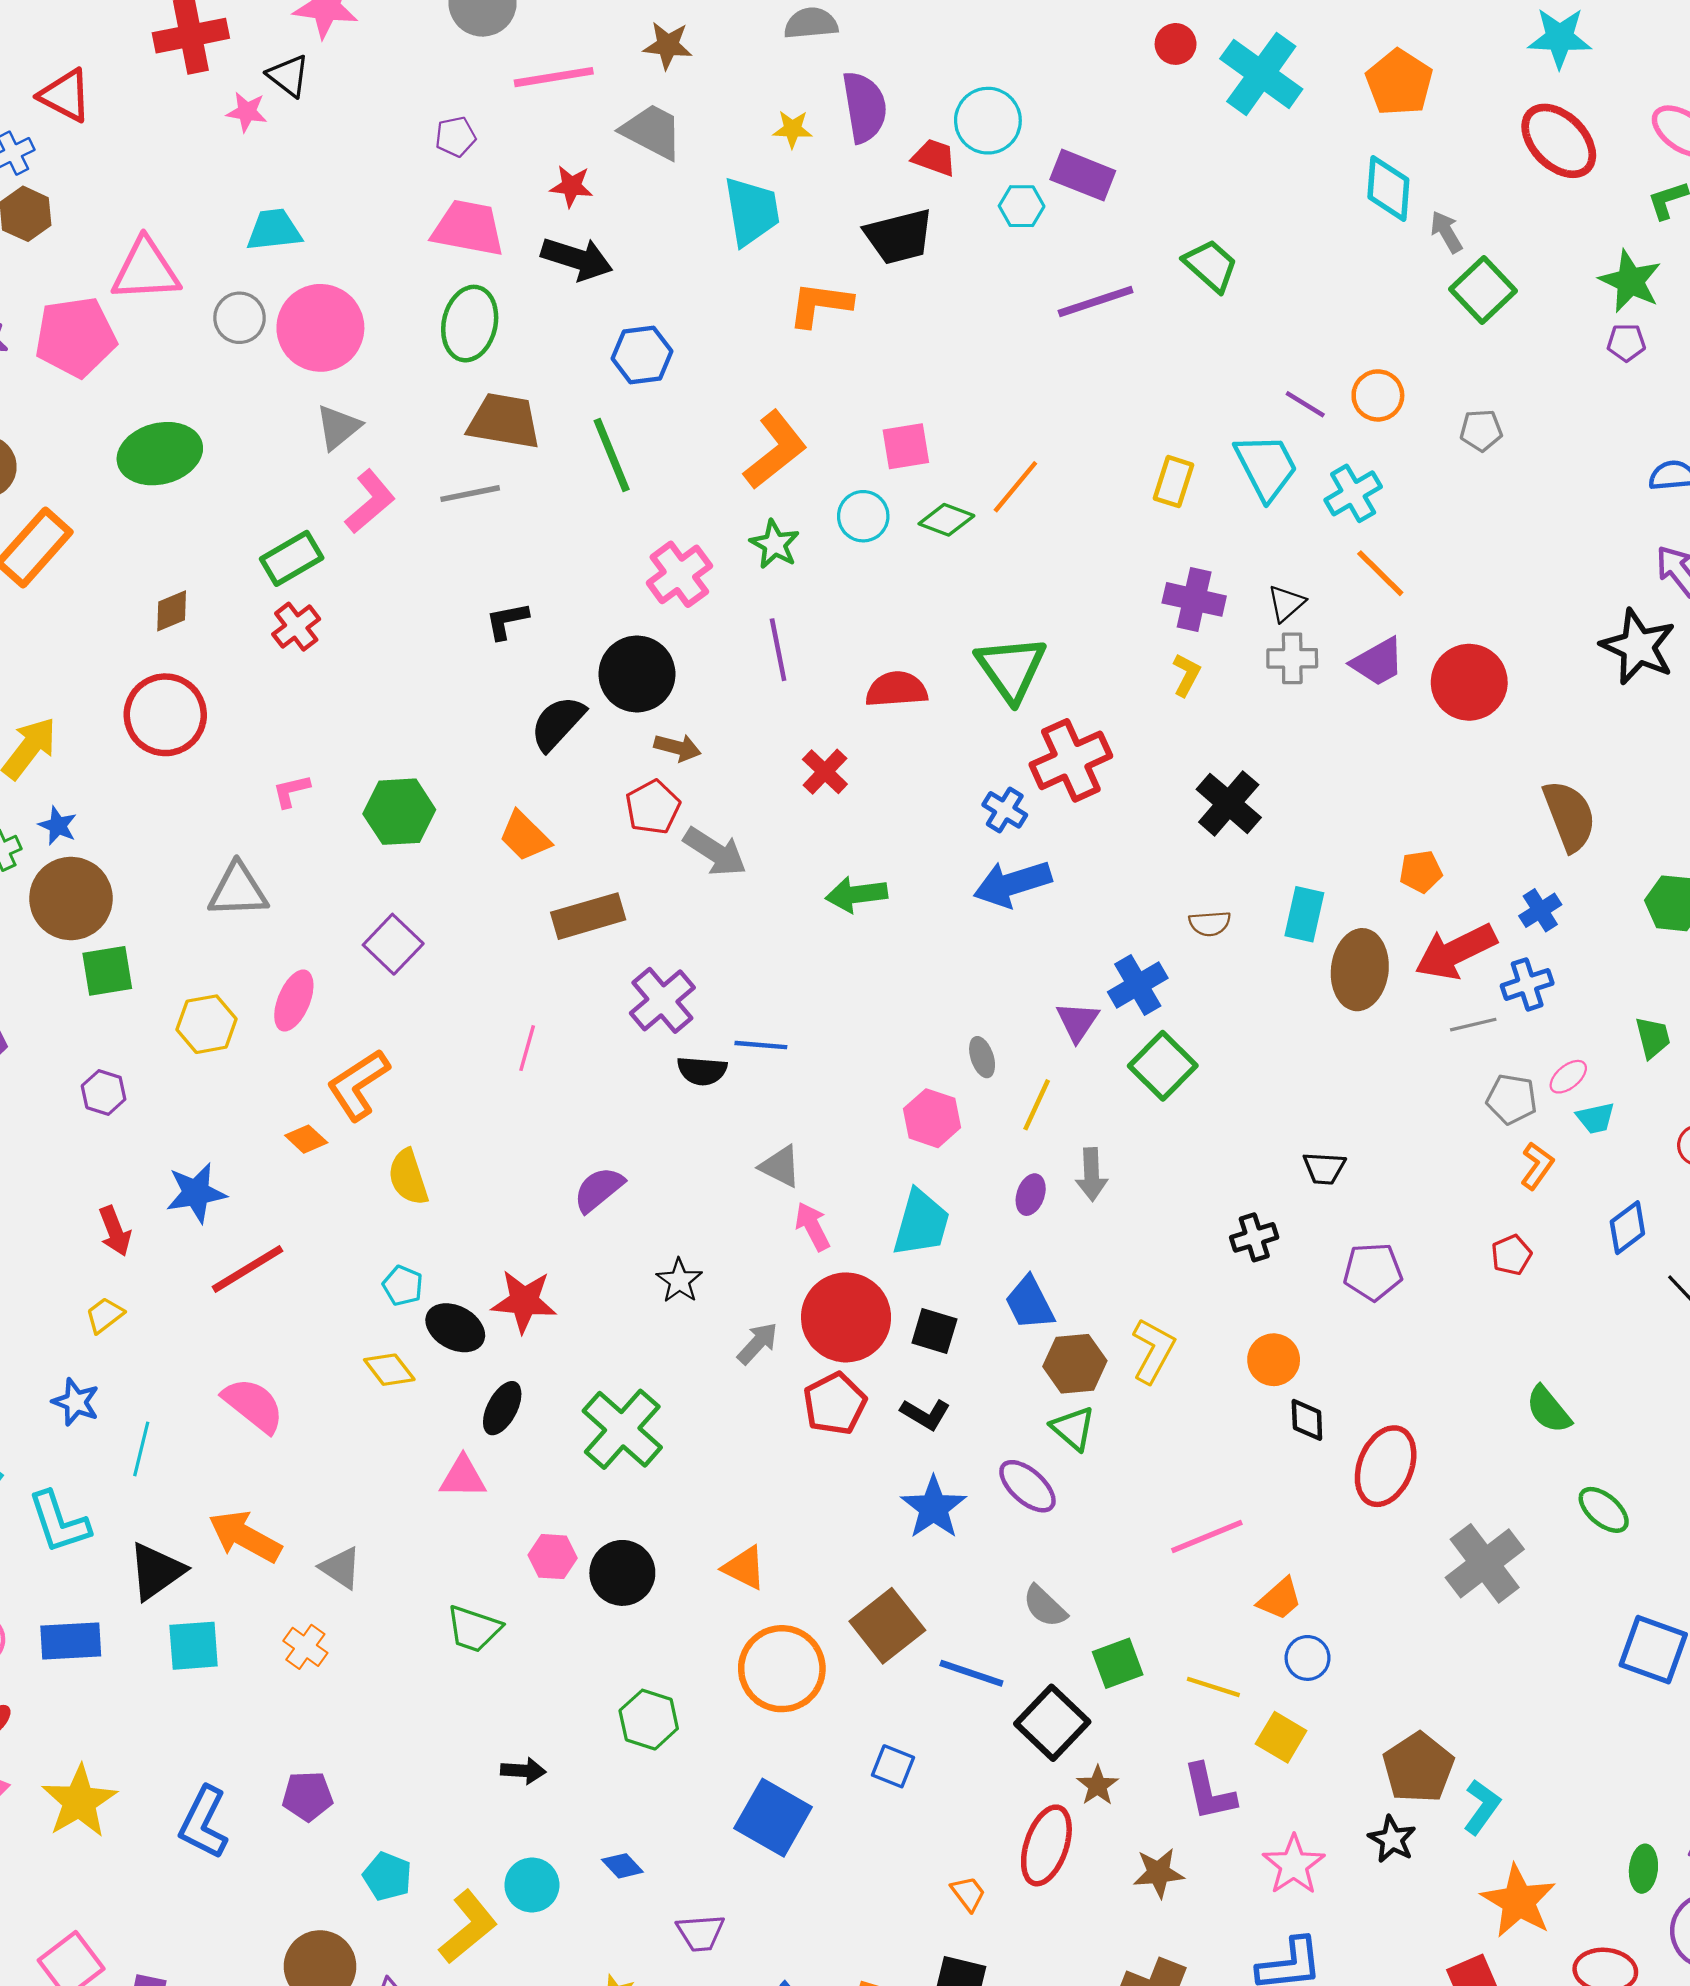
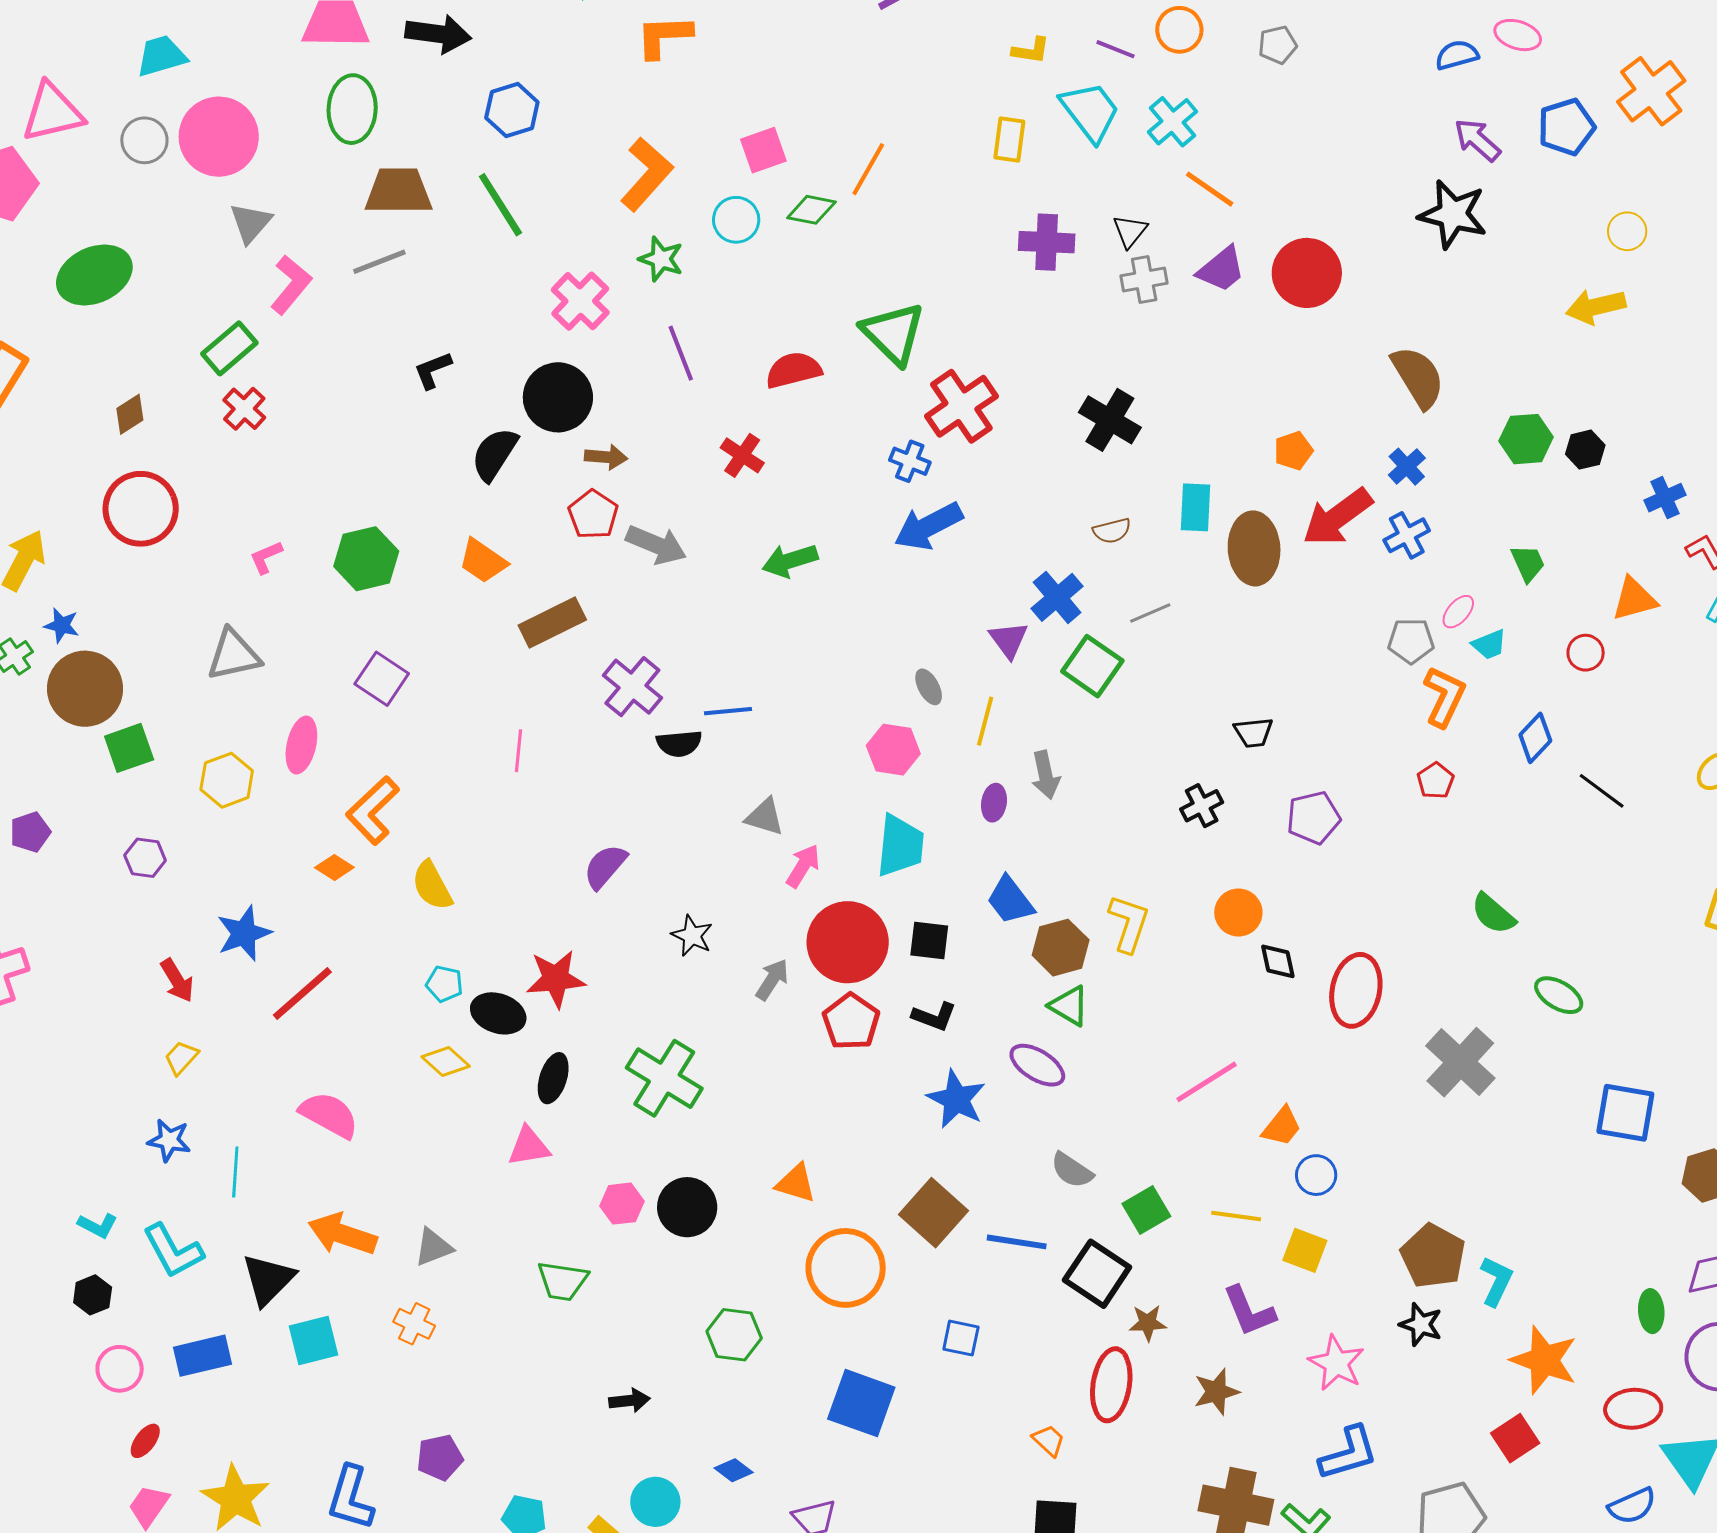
yellow L-shape: (1186, 675) -> (1031, 50), moved, turned 81
gray line: (1473, 1025) -> (1150, 613), moved
orange L-shape: (1537, 1166) -> (1444, 697), size x1.4
pink arrow: (813, 1226) -> (803, 866), turned 69
gray triangle: (341, 1568) -> (433, 1247), turned -45
brown star: (1098, 1786) -> (1148, 1323), turned -30

